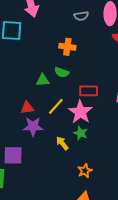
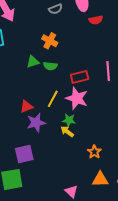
orange cross: (67, 47) -> (50, 41), turned 35
green triangle: (43, 80) -> (33, 62), moved
green star: (81, 133) -> (69, 120), moved

